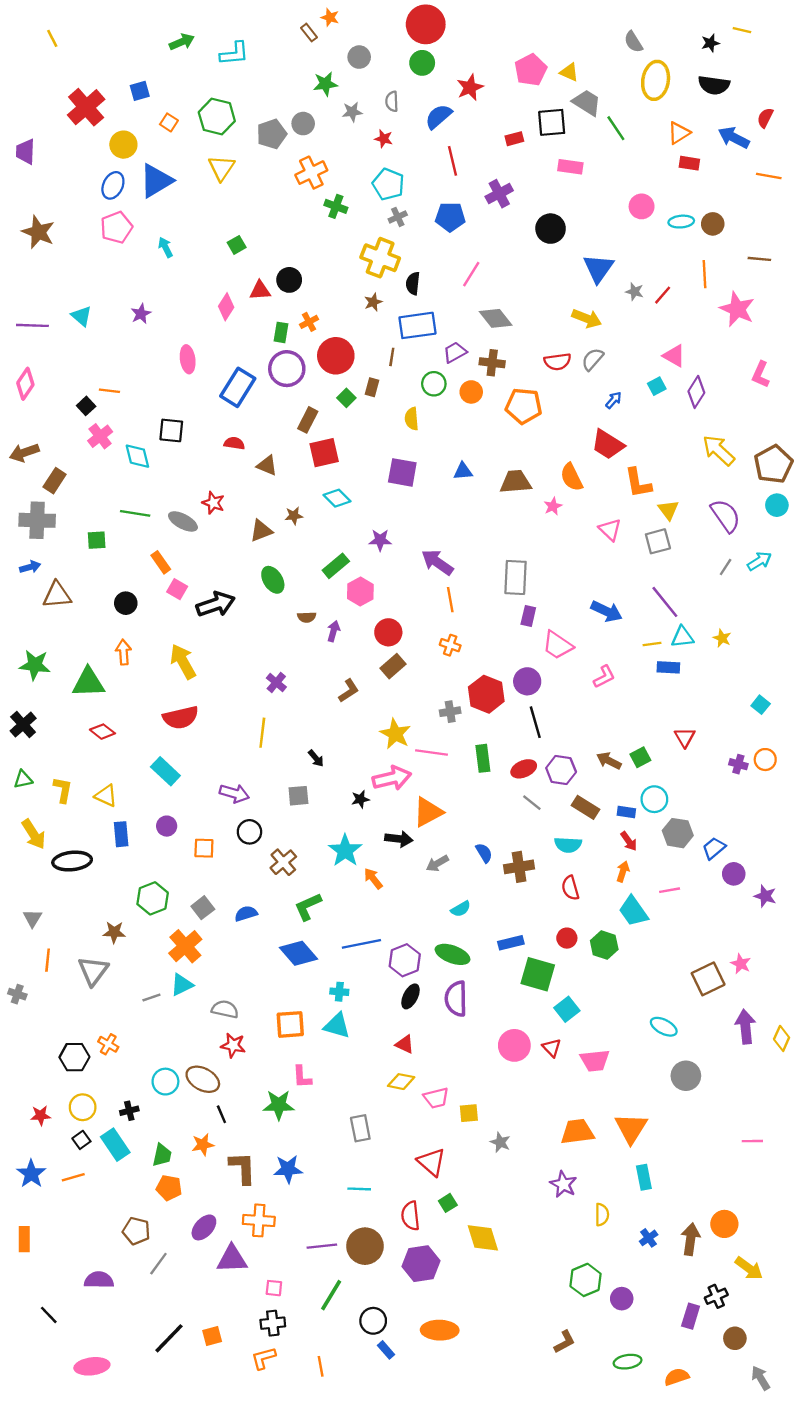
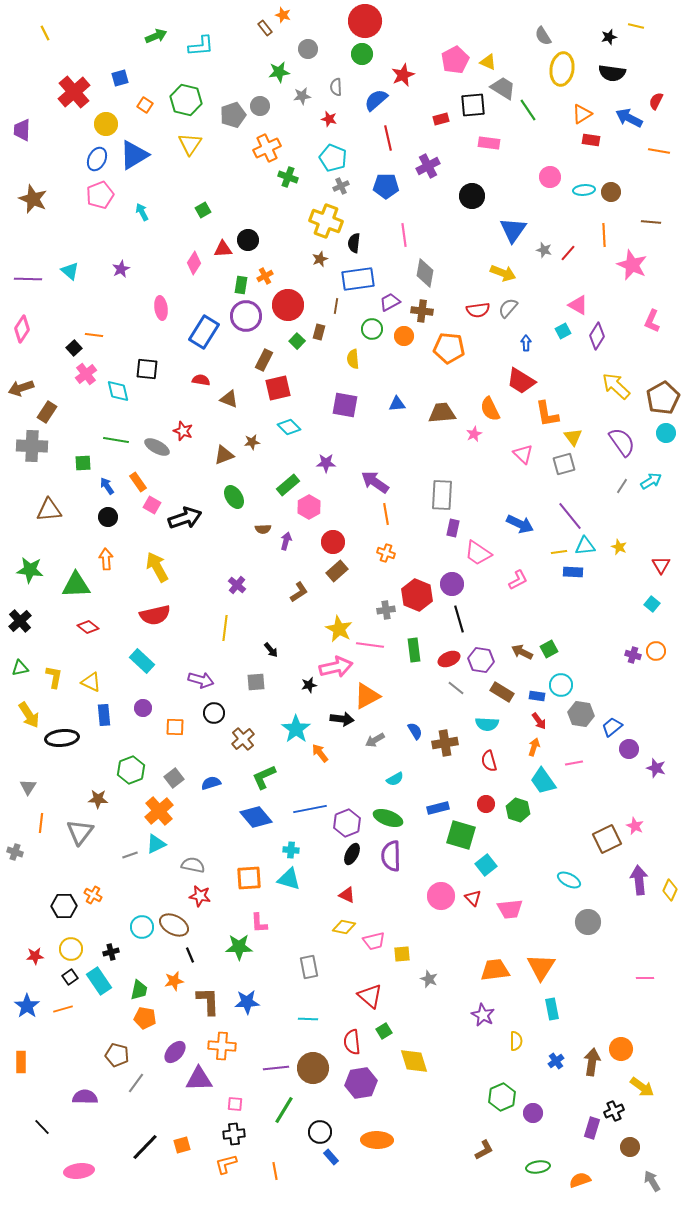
pink line: (471, 274) -> (404, 235), turned -40
gray diamond: (496, 318) -> (425, 273), turned 48
blue arrow: (614, 400) -> (526, 343), turned -42
blue arrow: (30, 567) -> (107, 486), moved, turned -108
red triangle: (685, 737) -> (661, 565), moved

